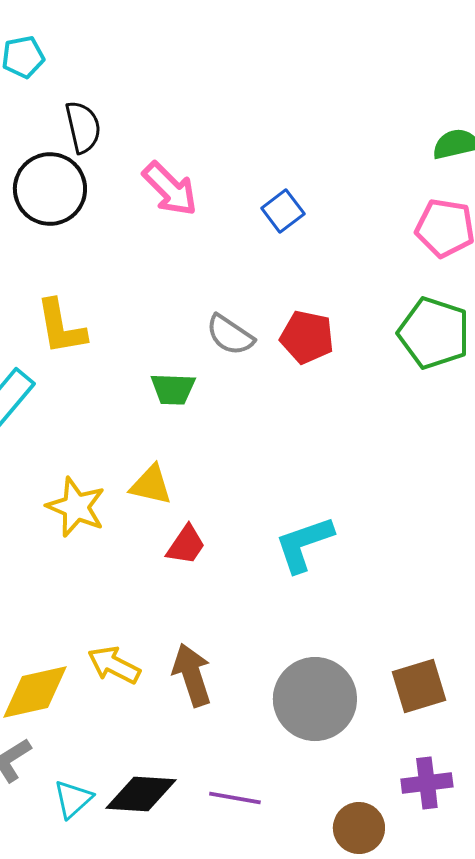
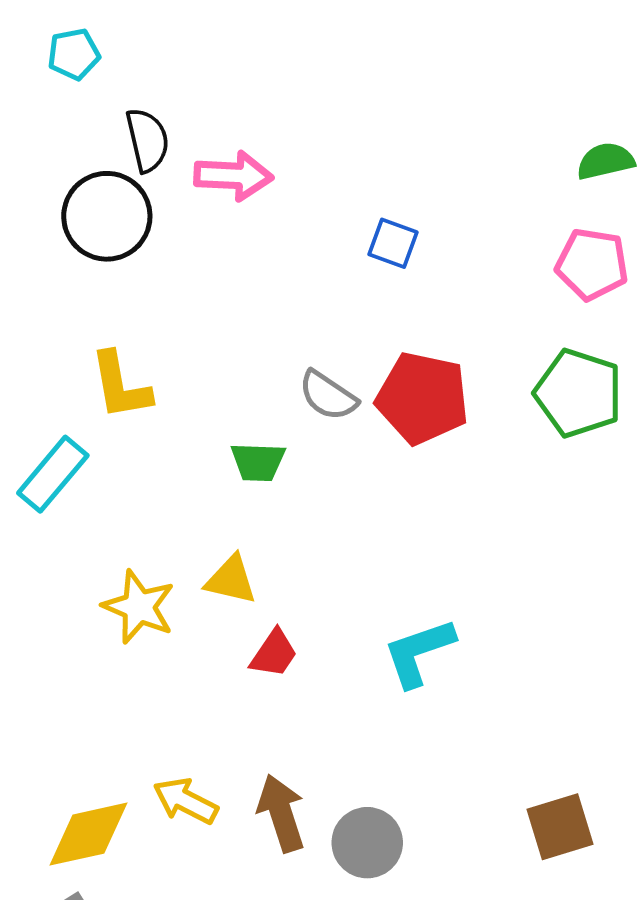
pink arrow: (170, 189) -> (233, 176), moved, turned -42
blue square: (283, 211) -> (393, 243), turned -33
red pentagon: (307, 337) -> (423, 398), size x1.4
gray circle: (315, 699) -> (367, 843), moved, size x0.7

